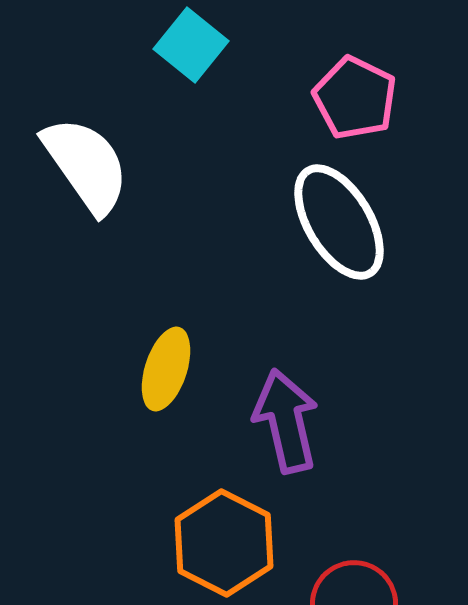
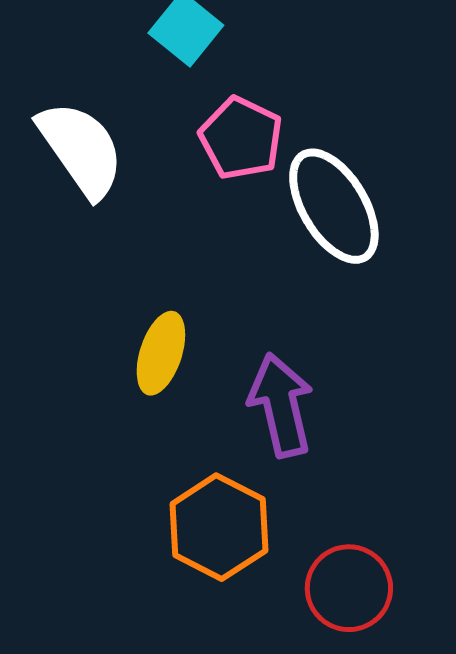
pink pentagon: (355, 98) -> (241, 138), moved

